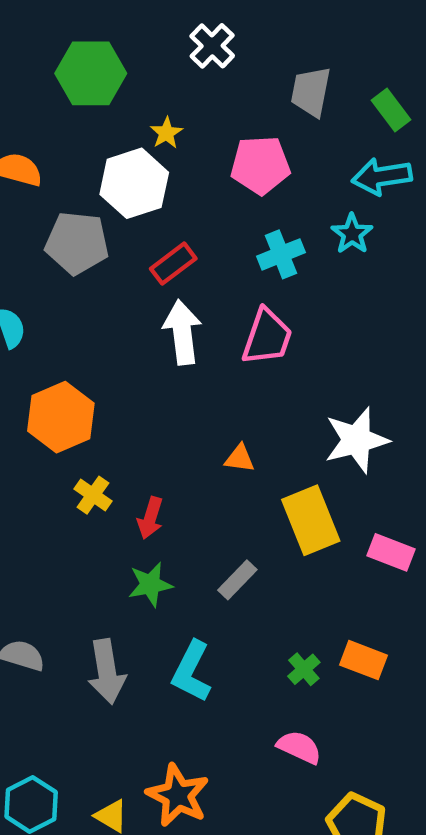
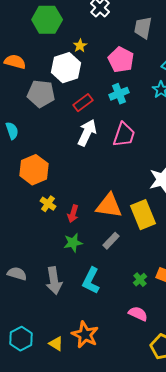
pink pentagon: (260, 165) -> (121, 60), turned 30
cyan cross: (281, 254) -> (119, 94), moved
white arrow: (182, 332) -> (87, 133), turned 32
orange triangle: (240, 458) -> (109, 206), moved, size x2.0

